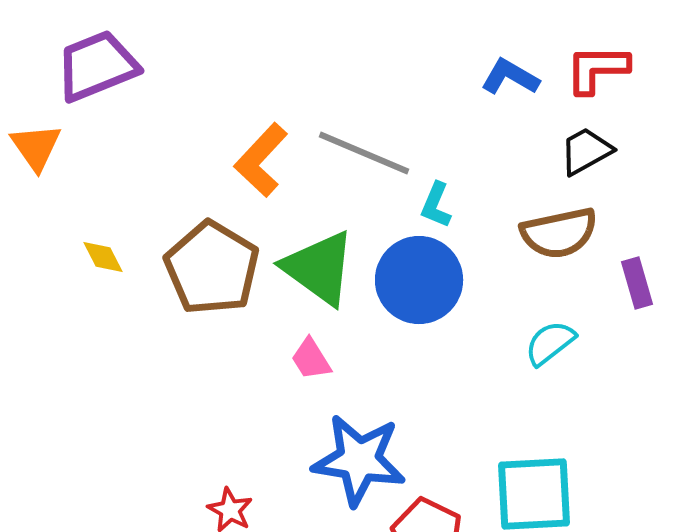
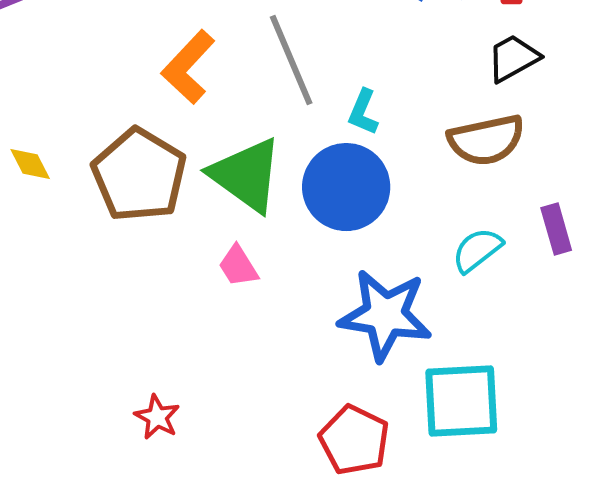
gray line: (364, 153) -> (291, 60), turned 44
purple rectangle: (637, 283) -> (556, 229), moved
blue star: (359, 460) -> (385, 315), moved

